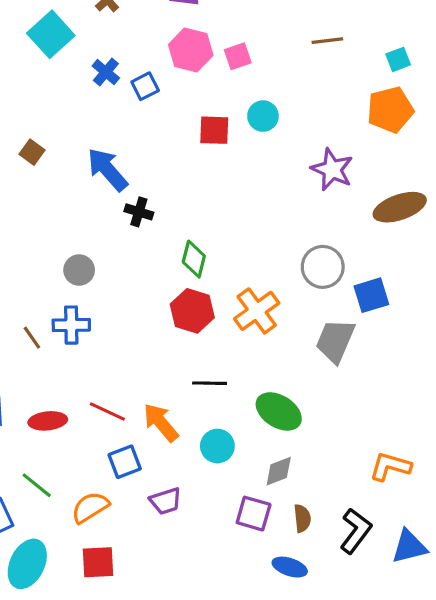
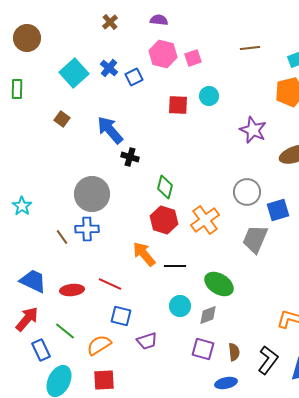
cyan square: (51, 34) -> (74, 73), moved
gray circle: (79, 270) -> (92, 194), size x1.8
orange arrow: (161, 422) -> (144, 254), moved
blue square: (125, 462) -> (121, 316), turned 35
gray diamond: (279, 471) -> (208, 315), moved
blue ellipse: (290, 567) -> (226, 383), turned -30

